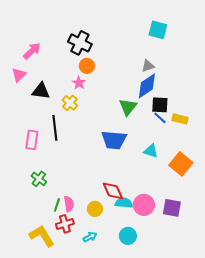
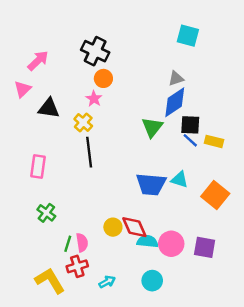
black line: (55, 128) -> (89, 152), moved
blue trapezoid: (114, 140) -> (151, 184), moved
yellow circle: (95, 209) -> (113, 227), moved

